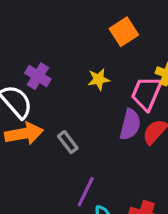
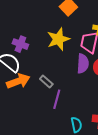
yellow star: (99, 79) -> (58, 39), size x1.6
purple line: (86, 192) -> (57, 99), moved

